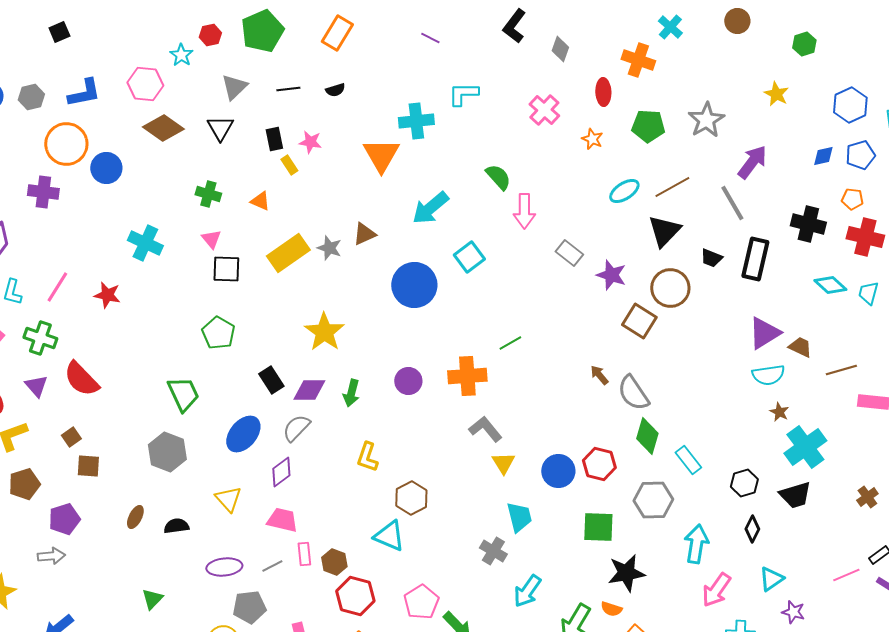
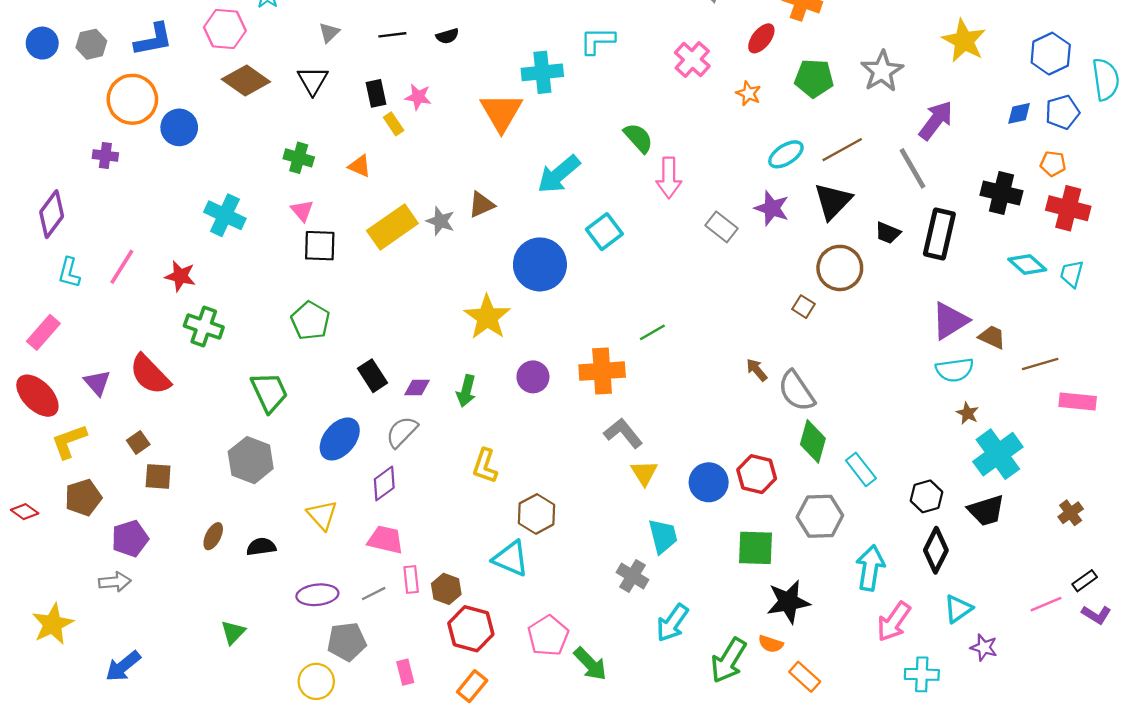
gray triangle: (234, 87) -> (329, 33), size x0.7
red ellipse: (603, 92) -> (761, 38), turned 40
yellow star: (776, 94) -> (964, 41), size x1.5
purple cross: (43, 192) -> (105, 156), size x0.7
purple star: (611, 275) -> (772, 208), moved
brown square: (639, 321) -> (804, 307), size x0.6
yellow star: (324, 332) -> (487, 317), moved
green cross: (40, 338) -> (204, 327), moved
purple diamond: (309, 390) -> (417, 387), size x0.7
black diamond: (752, 529) -> (936, 550), size x1.4

